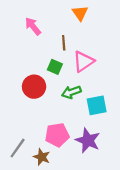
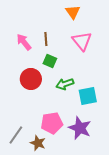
pink arrow: (33, 26) -> (24, 42), moved
brown line: (64, 43) -> (46, 39), moved
pink triangle: (83, 61) -> (82, 41), moved, turned -35

